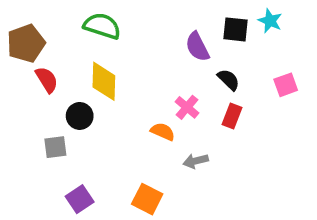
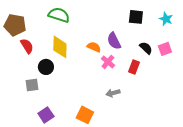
cyan star: (270, 21) -> (166, 19), moved
brown pentagon: (26, 43) -> (15, 25), turned 30
purple semicircle: (197, 47) -> (114, 41), moved
black semicircle: (229, 80) -> (146, 48), moved
orange semicircle: (163, 132) -> (94, 47), moved

